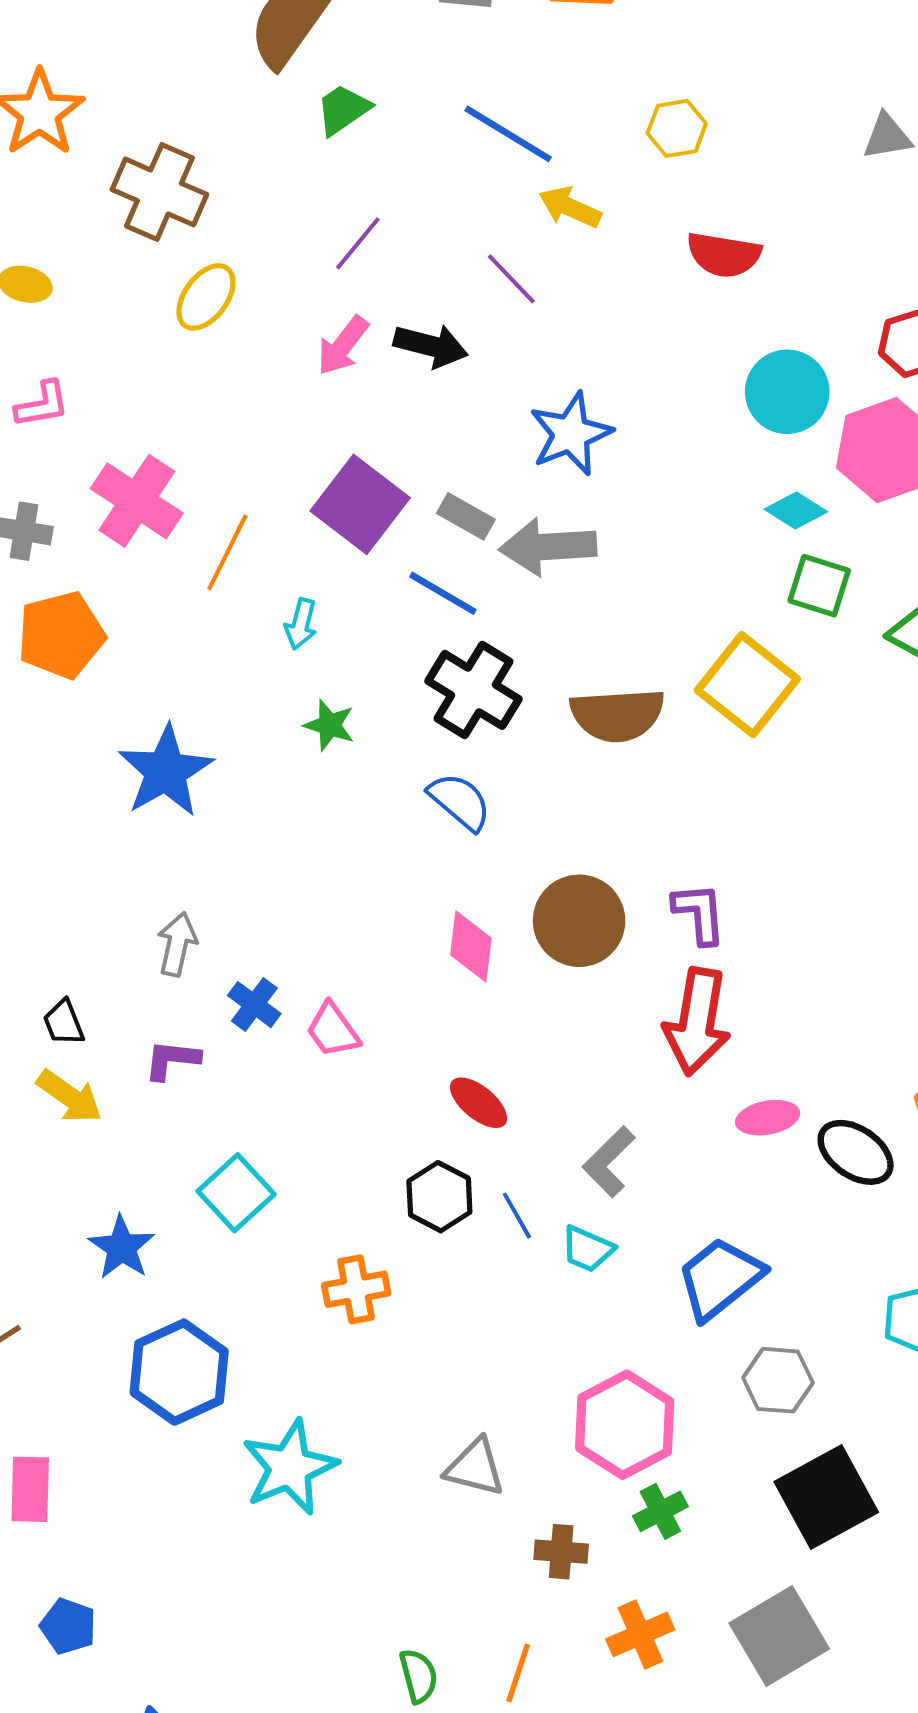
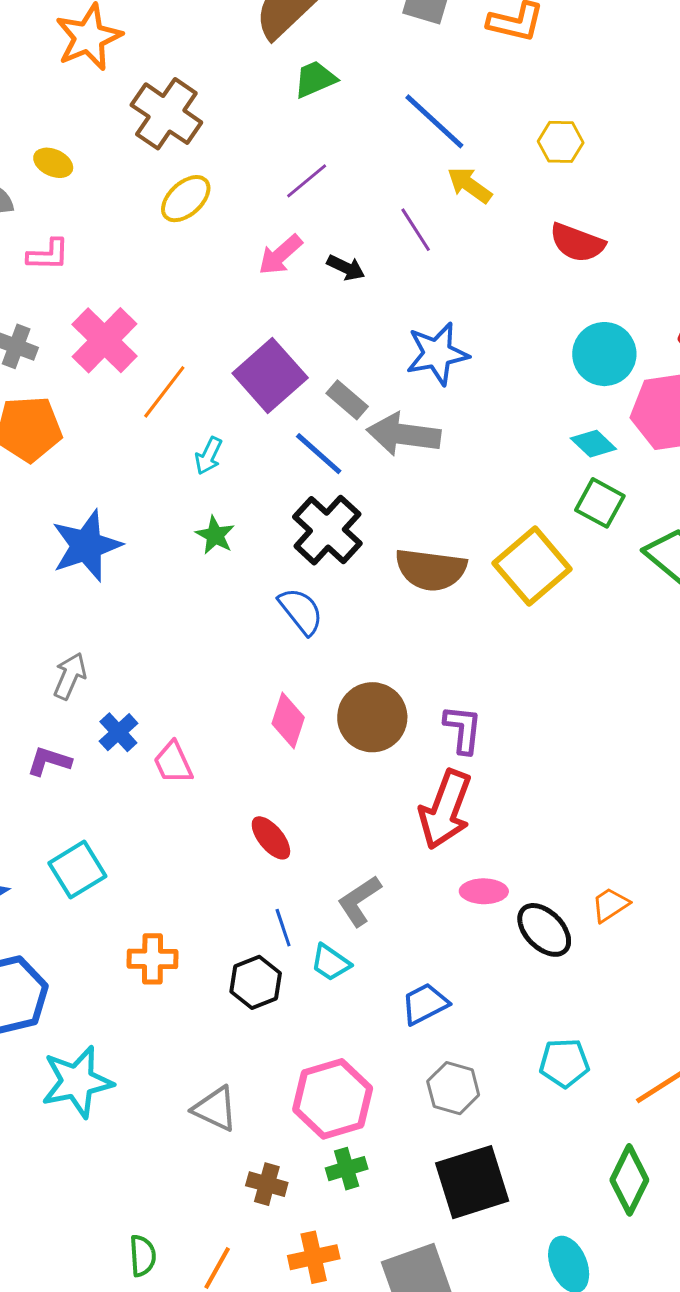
black arrow: (431, 346) -> (346, 268), size x0.7
black hexagon: (439, 1197) -> (256, 982), moved
blue trapezoid: (720, 1278) -> (425, 1004), size x0.7

